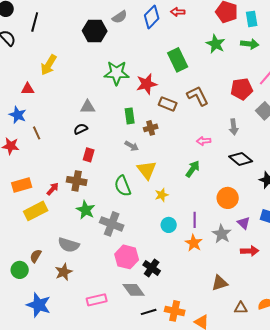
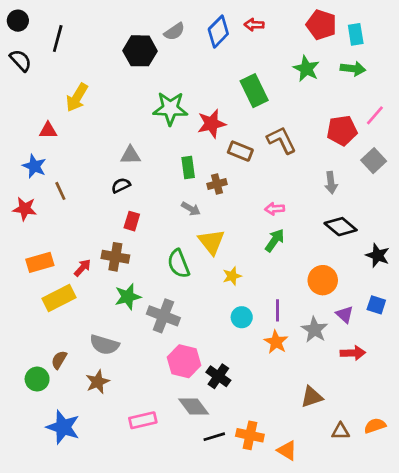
pink arrow: (204, 141) -> (275, 209), moved
green star: (86, 210) -> (128, 297), turned 30

